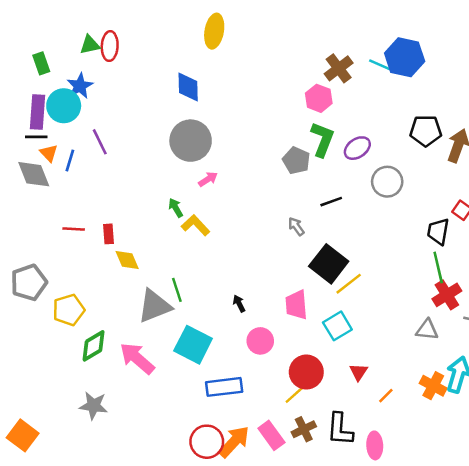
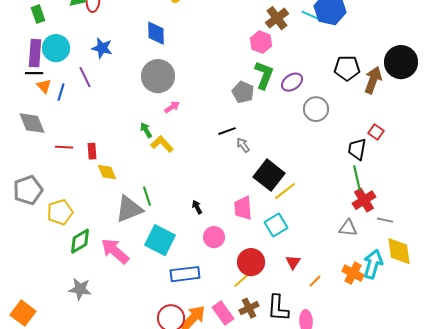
blue star: (80, 86) -> (102, 48), moved, turned -30
gray diamond: (34, 174) -> (32, 123), moved
black line: (331, 202) -> (227, 131), moved

